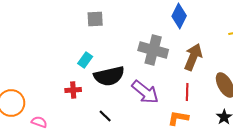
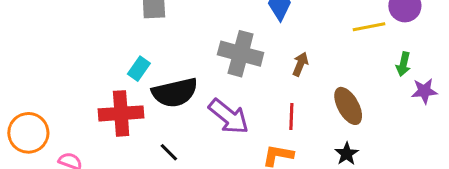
brown arrow: (193, 57) -> (300, 64), size x0.6
red cross: (73, 90) -> (121, 113), size x1.8

